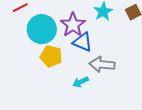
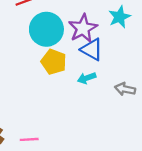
gray arrow: (102, 64) -> (125, 89), moved, size x0.7
cyan arrow: (81, 82) -> (87, 78), moved

